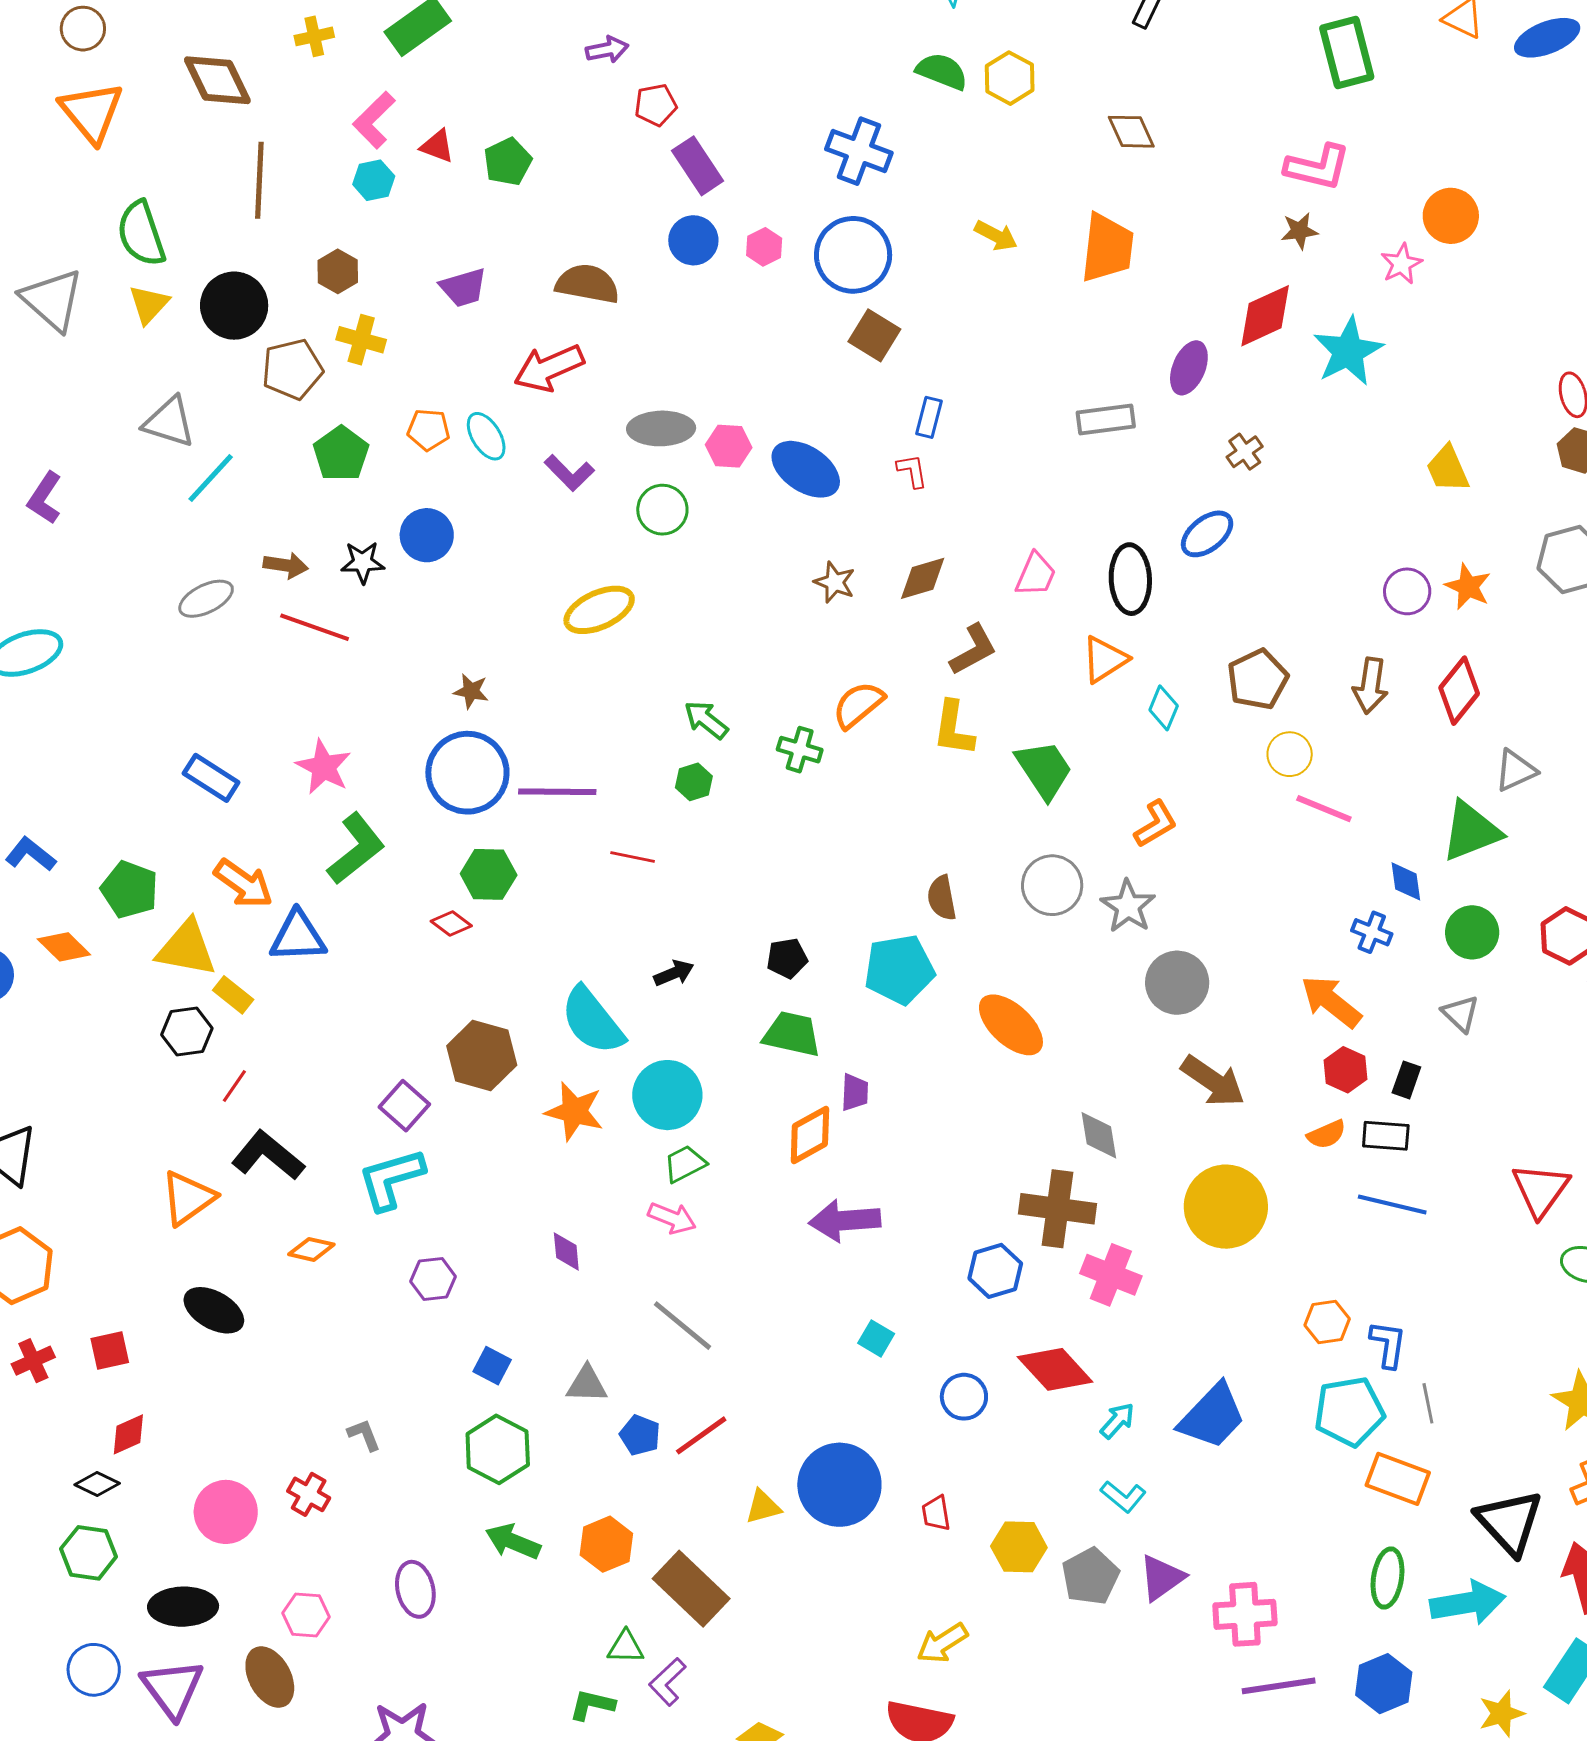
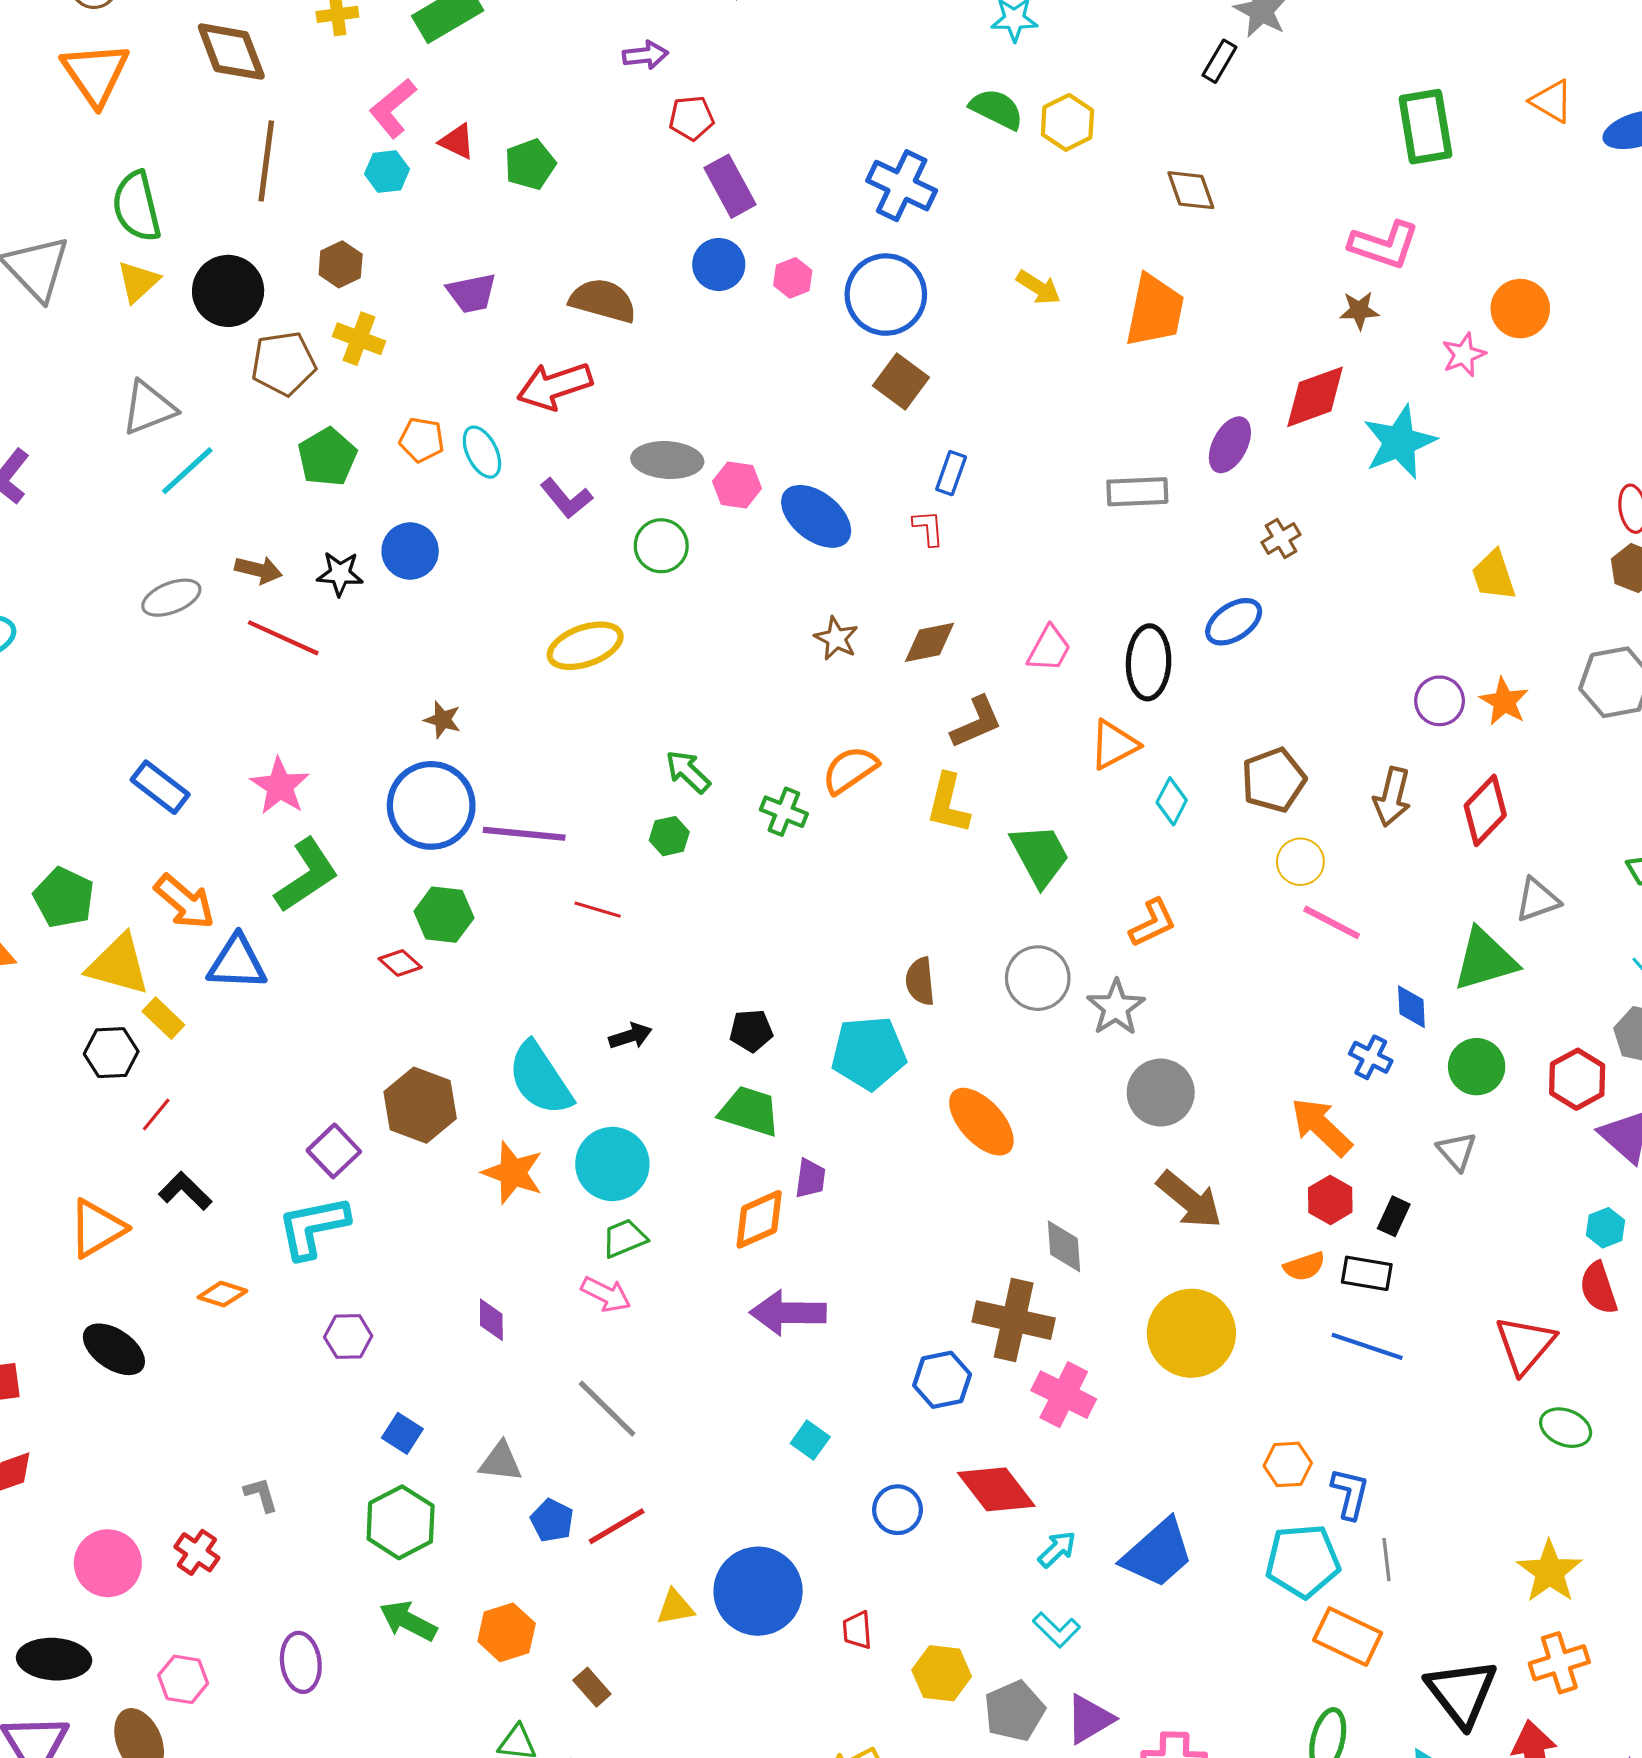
gray triangle: (169, 422) -> (149, 408), turned -44
black L-shape: (268, 1156) -> (185, 1191), size x0.7
brown rectangle: (691, 1589) -> (592, 1687), size x0.5

